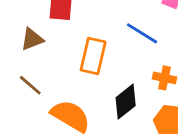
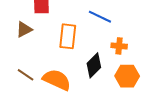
brown line: (30, 85) -> (26, 75), moved

